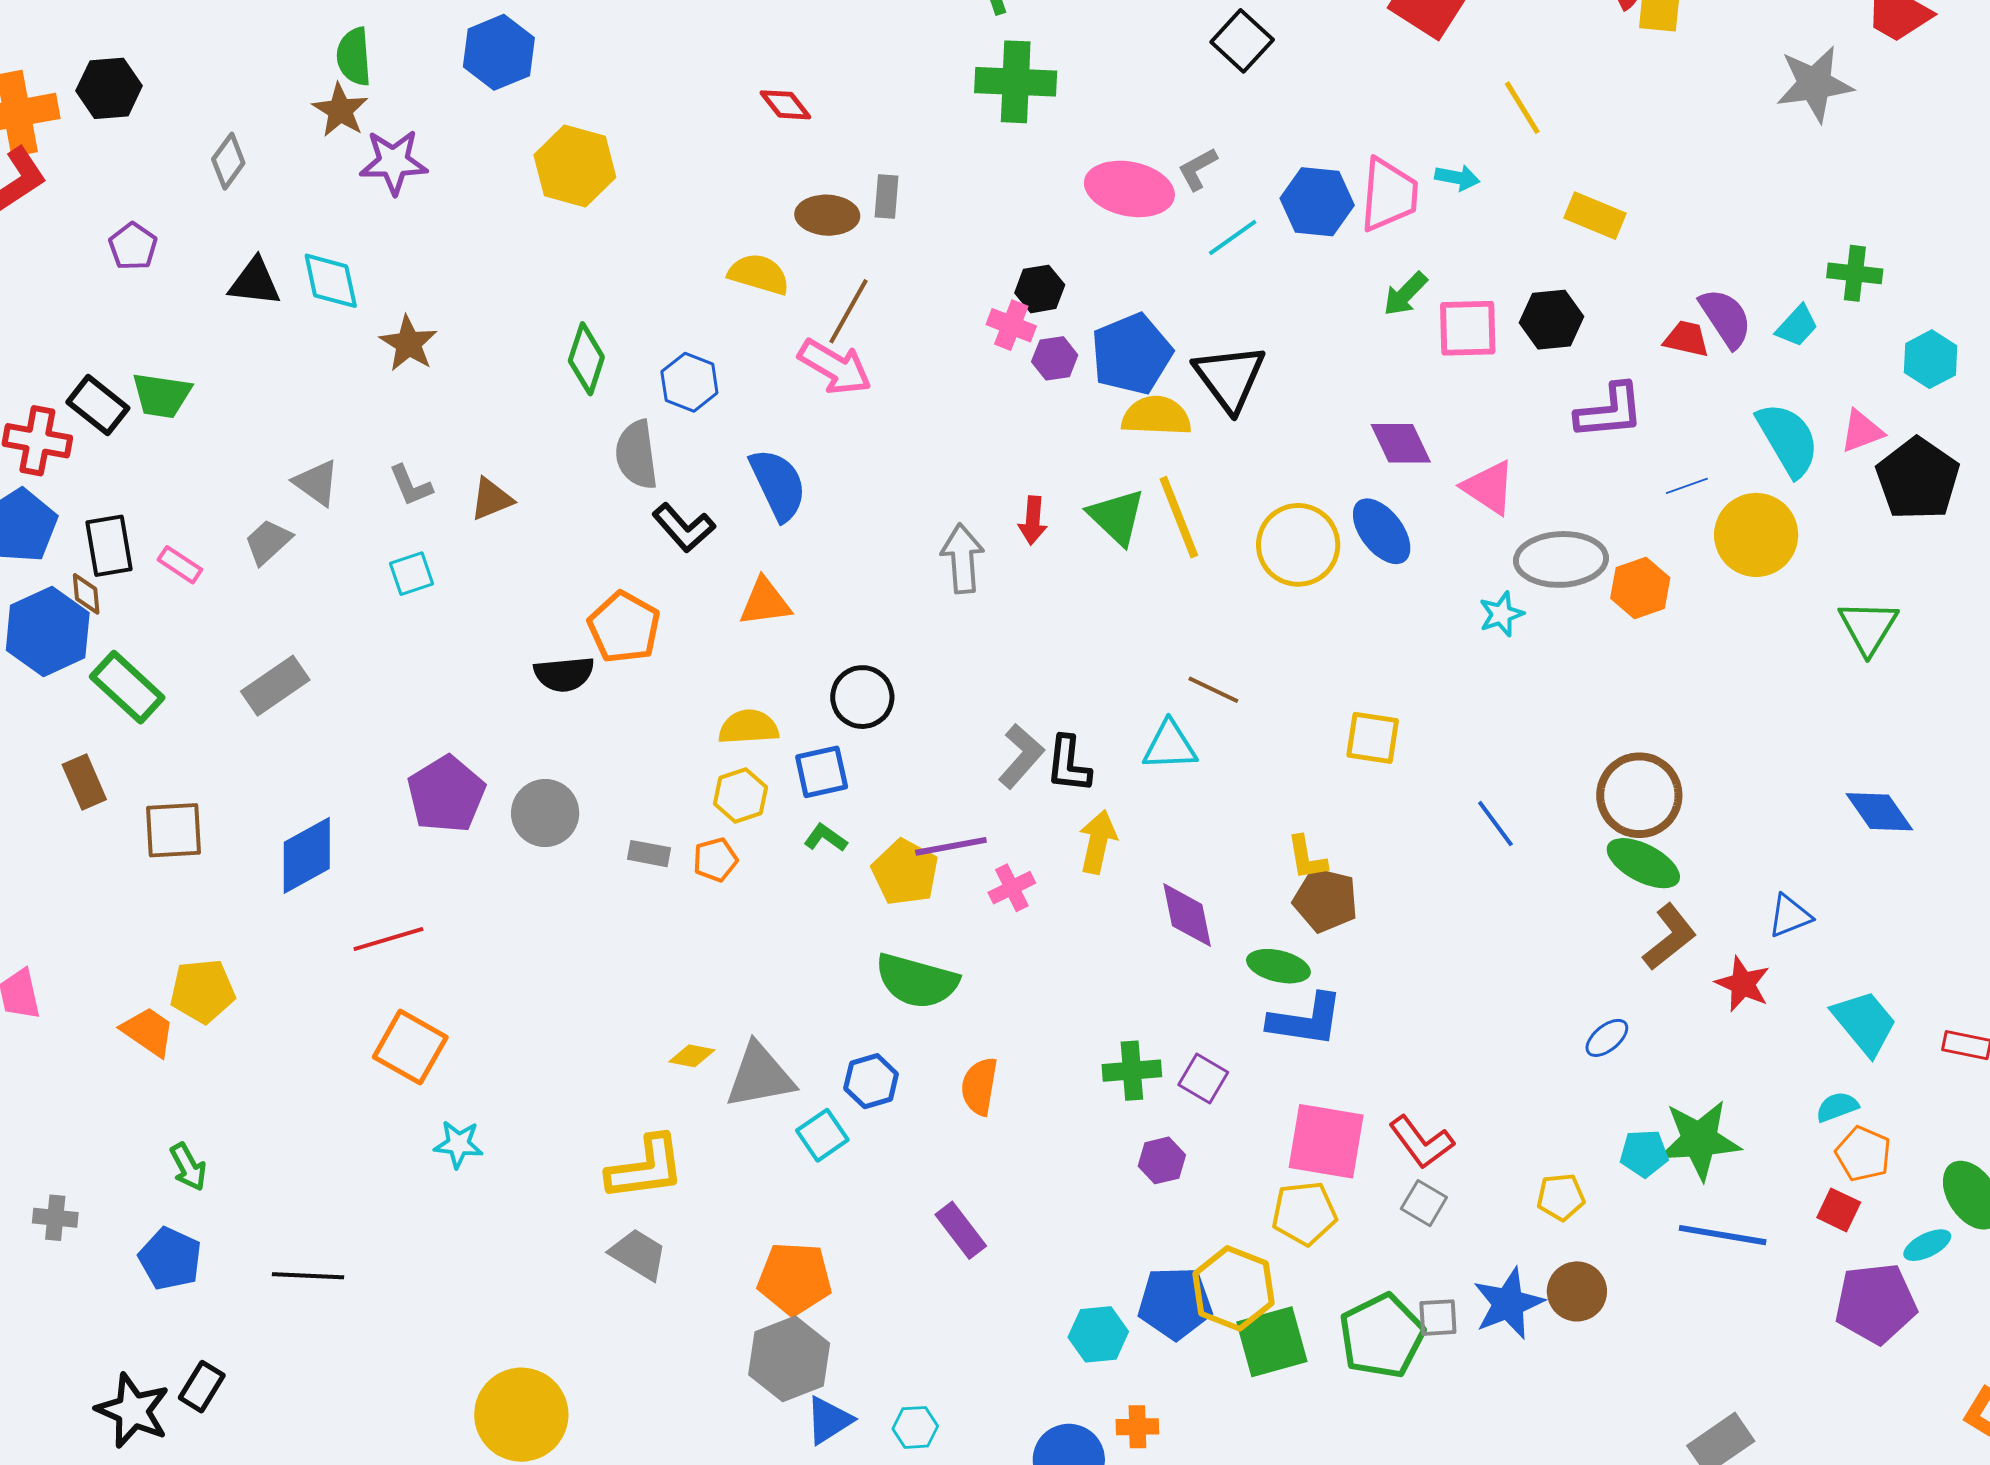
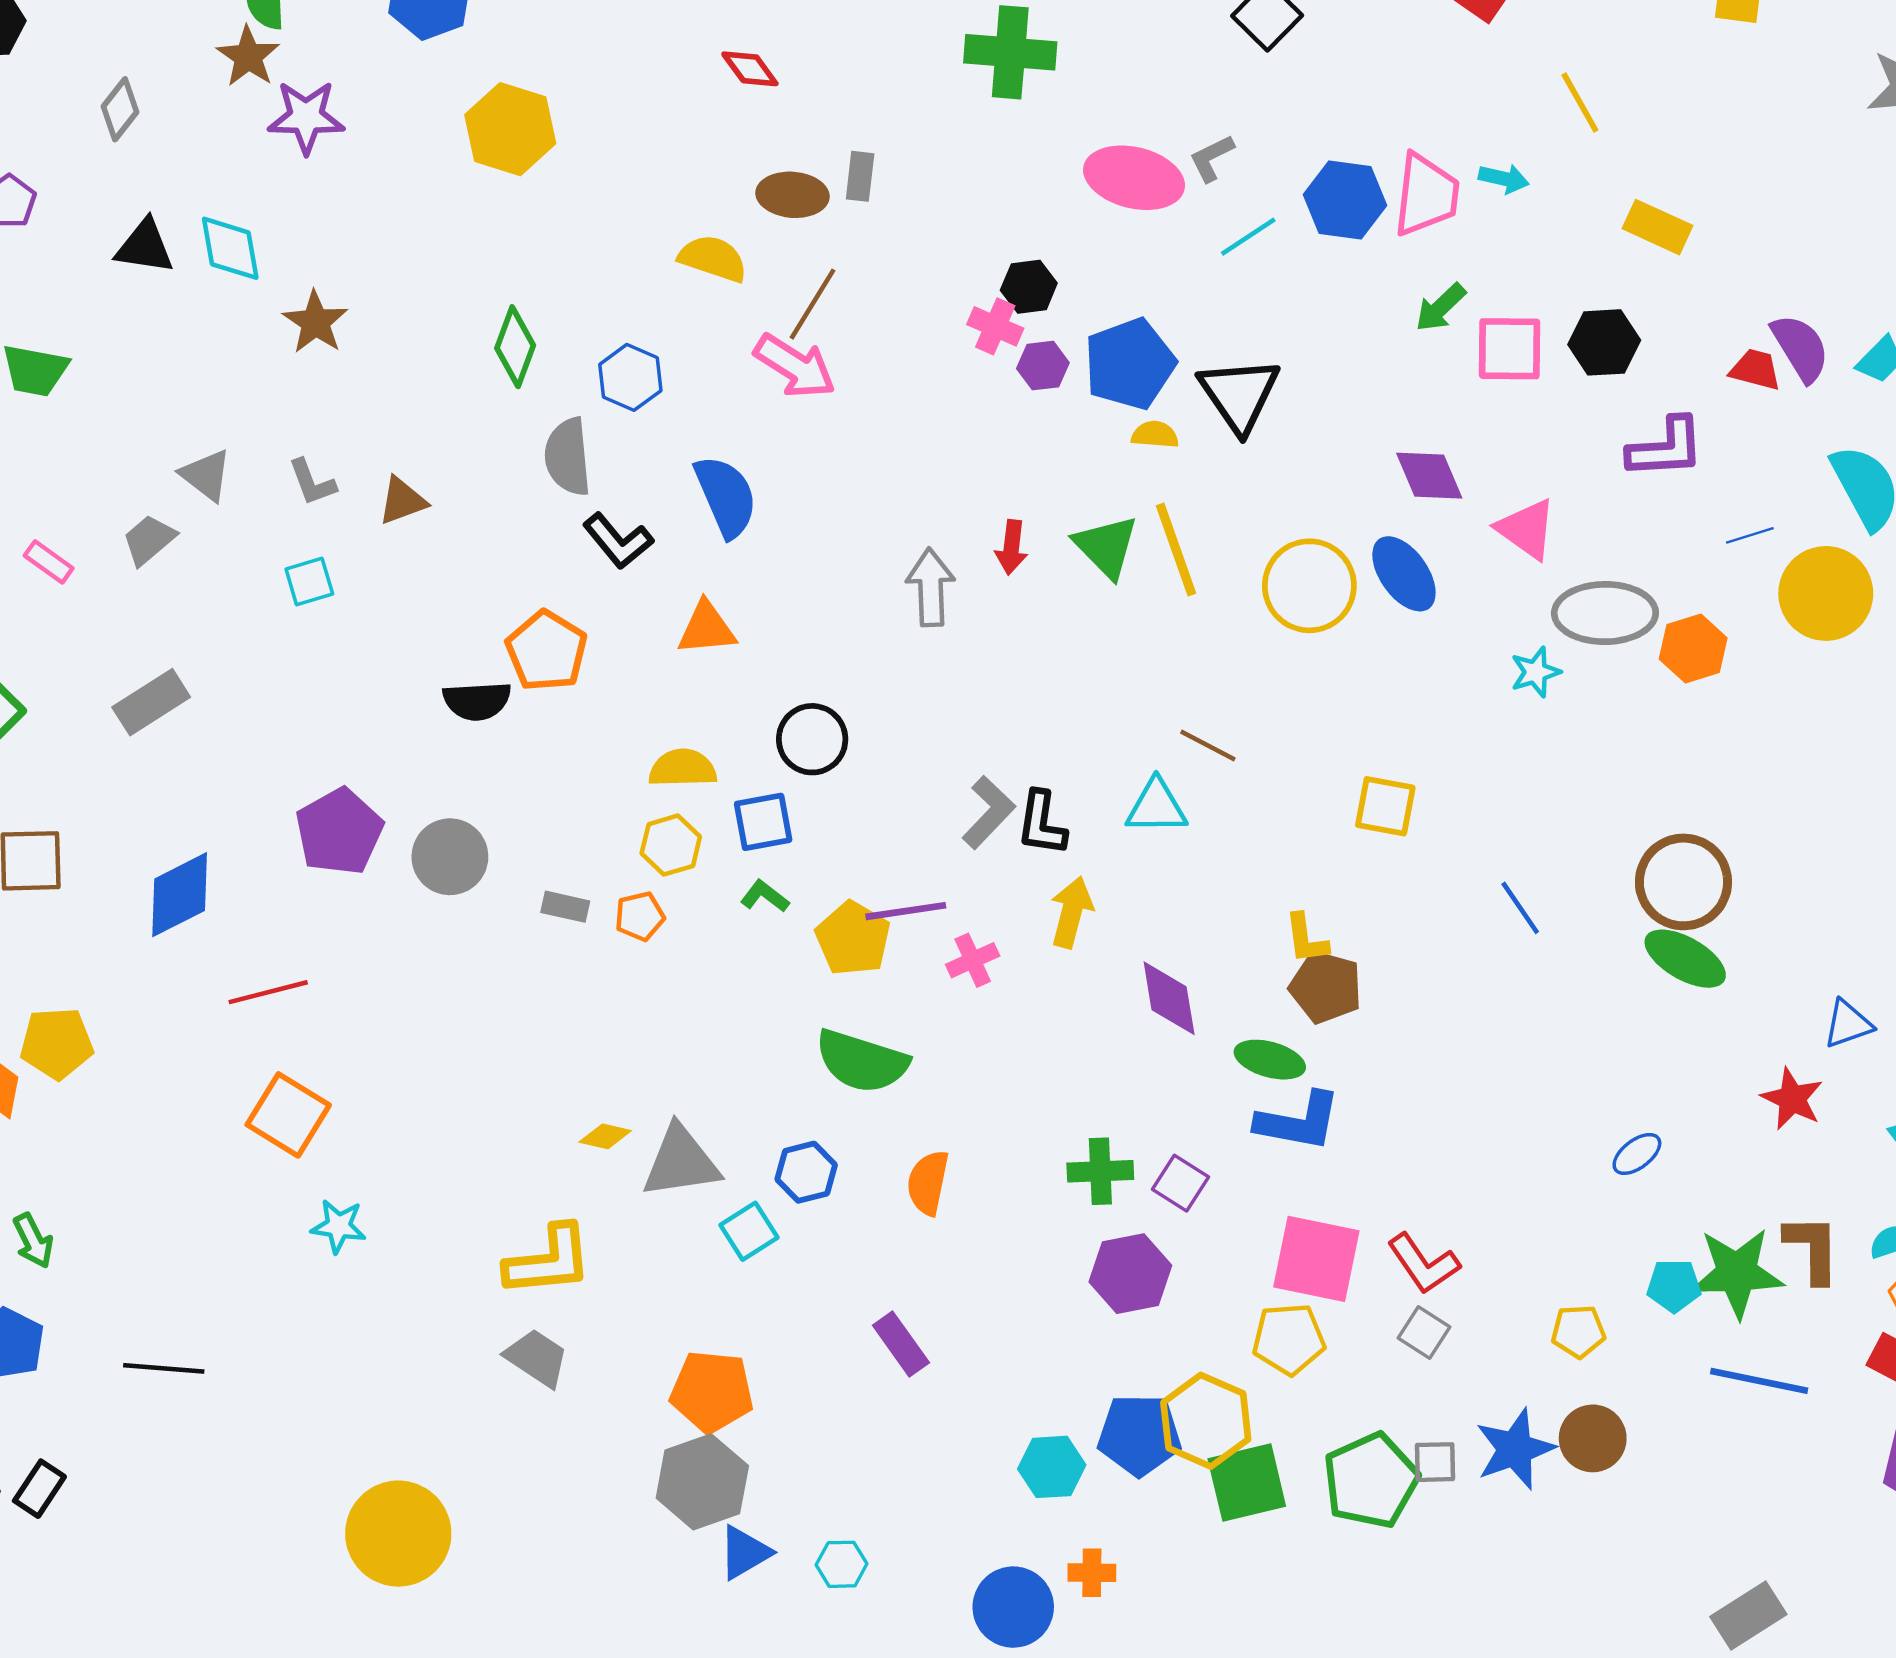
yellow semicircle: (1156, 416) -> (1155, 435), size x0.6
brown L-shape: (1670, 937) -> (1812, 1249), moved, turned -54
purple hexagon: (1162, 1160) -> (1130, 1274), size x1.5

